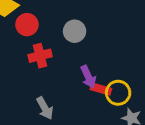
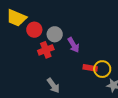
gray circle: (75, 31) -> (55, 34), moved
purple arrow: (88, 77) -> (73, 45), moved

